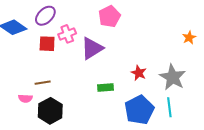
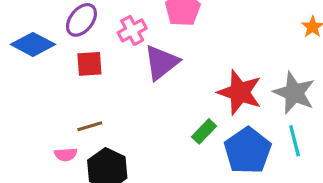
pink cross: (67, 34) -> (132, 30), moved
red star: (139, 73) -> (240, 92), size x1.8
green rectangle: (106, 87) -> (204, 131), moved, turned -35

